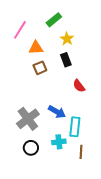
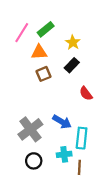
green rectangle: (54, 20) -> (46, 29), moved
black rectangle: (66, 60) -> (72, 65), turned 64
brown line: (81, 152) -> (79, 167), moved

